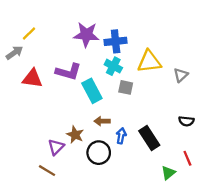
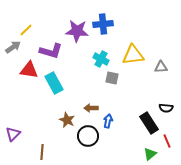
blue cross: (116, 41) -> (103, 24), moved
purple L-shape: (68, 72) -> (51, 51), moved
gray triangle: (181, 75) -> (161, 67), turned 40
cyan rectangle: (92, 91) -> (54, 83), moved
black rectangle: (149, 138) -> (149, 123), moved
purple triangle: (56, 147) -> (13, 134), moved
brown line: (47, 171) -> (42, 152), turned 63

